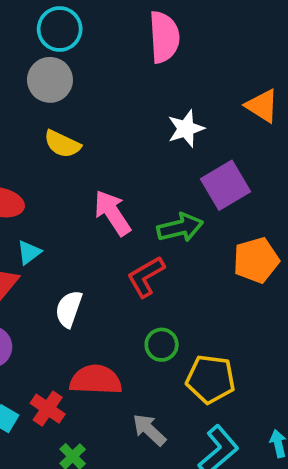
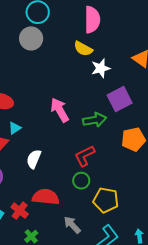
yellow semicircle: (62, 144) -> (83, 49), moved
red L-shape: (146, 277) -> (85, 156), moved

